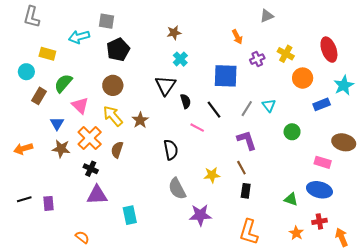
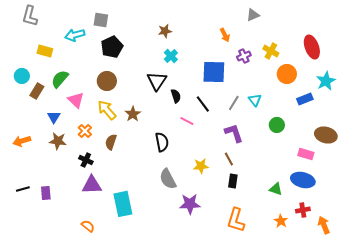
cyan circle: (26, 72) -> (22, 76), moved
orange cross: (90, 138) -> (85, 131), size x0.6
cyan rectangle: (130, 215) -> (123, 204), size x1.4
orange semicircle: (82, 237) -> (88, 226), moved

